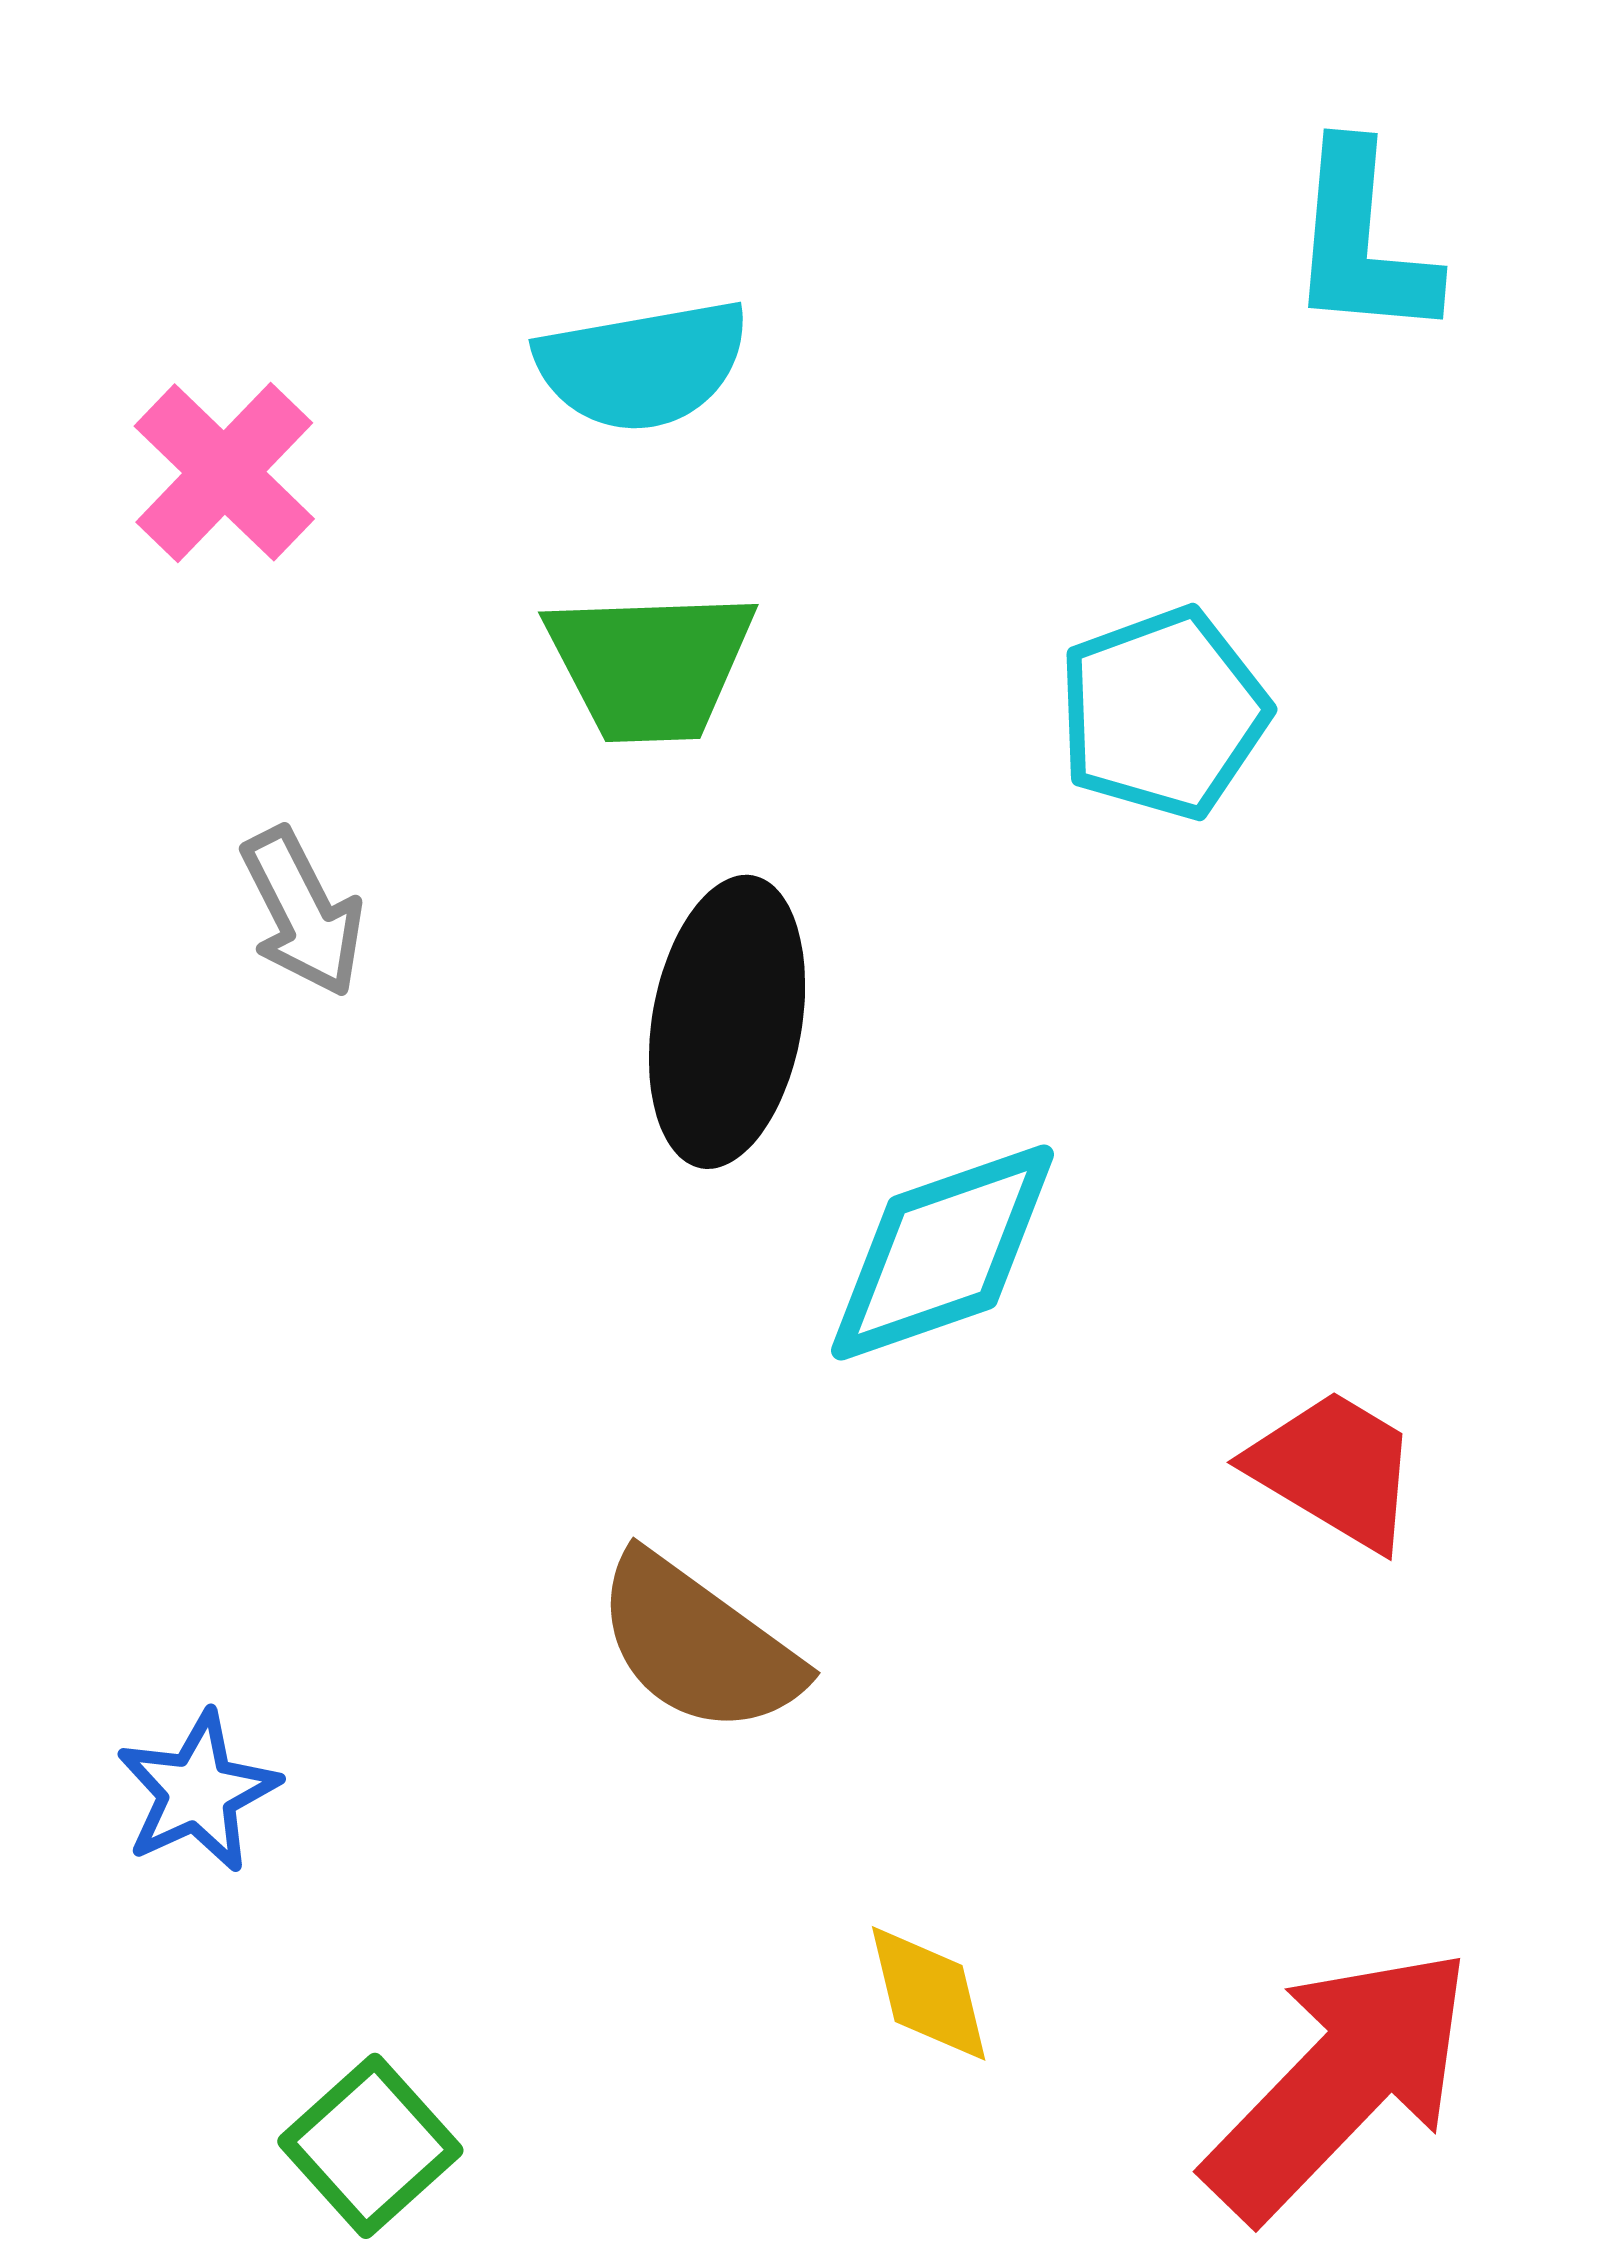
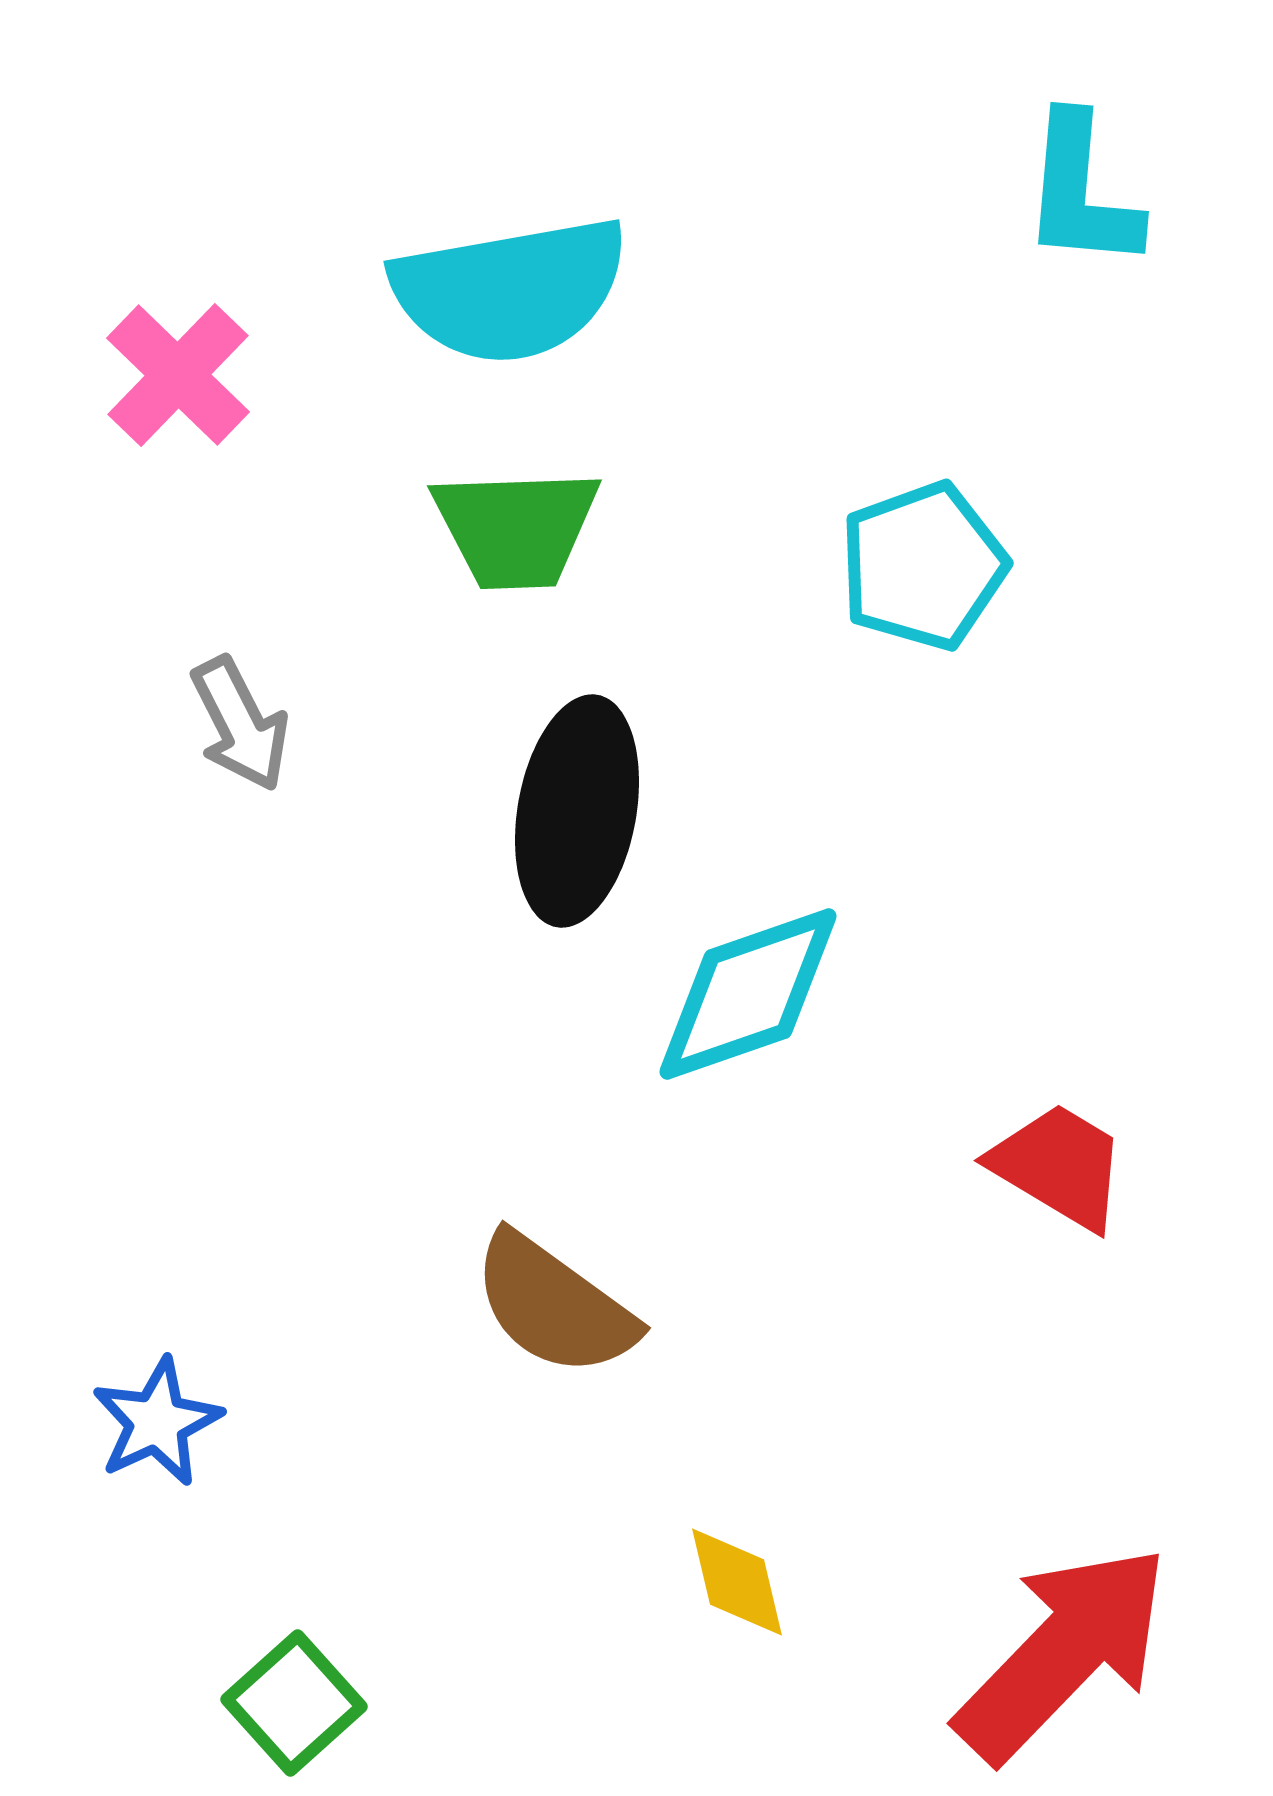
cyan semicircle: (643, 365) -> (510, 290), size x1.4

